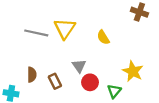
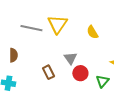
brown semicircle: (32, 75) -> (13, 55), moved

